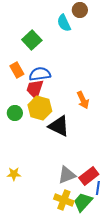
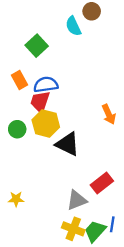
orange arrow: (83, 100) -> (109, 114), moved
red rectangle: (89, 176) -> (102, 183), moved
blue line: (98, 188) -> (112, 224), moved

